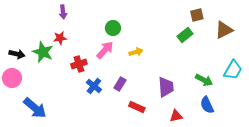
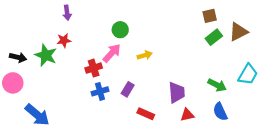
green rectangle: (185, 35) -> (214, 37), moved
red cross: (79, 64) -> (94, 68), moved
blue cross: (94, 86) -> (100, 91), turned 35
red triangle: (176, 116) -> (187, 115), moved

